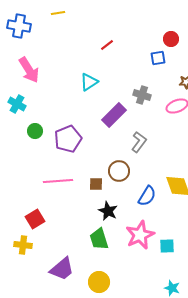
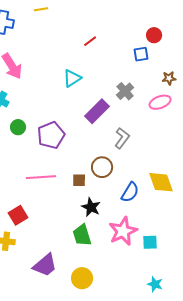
gray cross: (142, 95) -> (125, 91), turned 30

